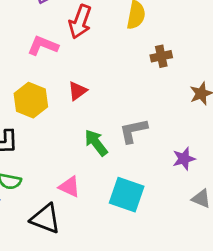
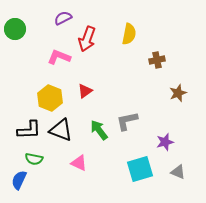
brown cross: (161, 56) -> (157, 60), moved
cyan square: (127, 195) -> (140, 169), moved, turned -36
black triangle: (46, 219) -> (61, 130), moved

